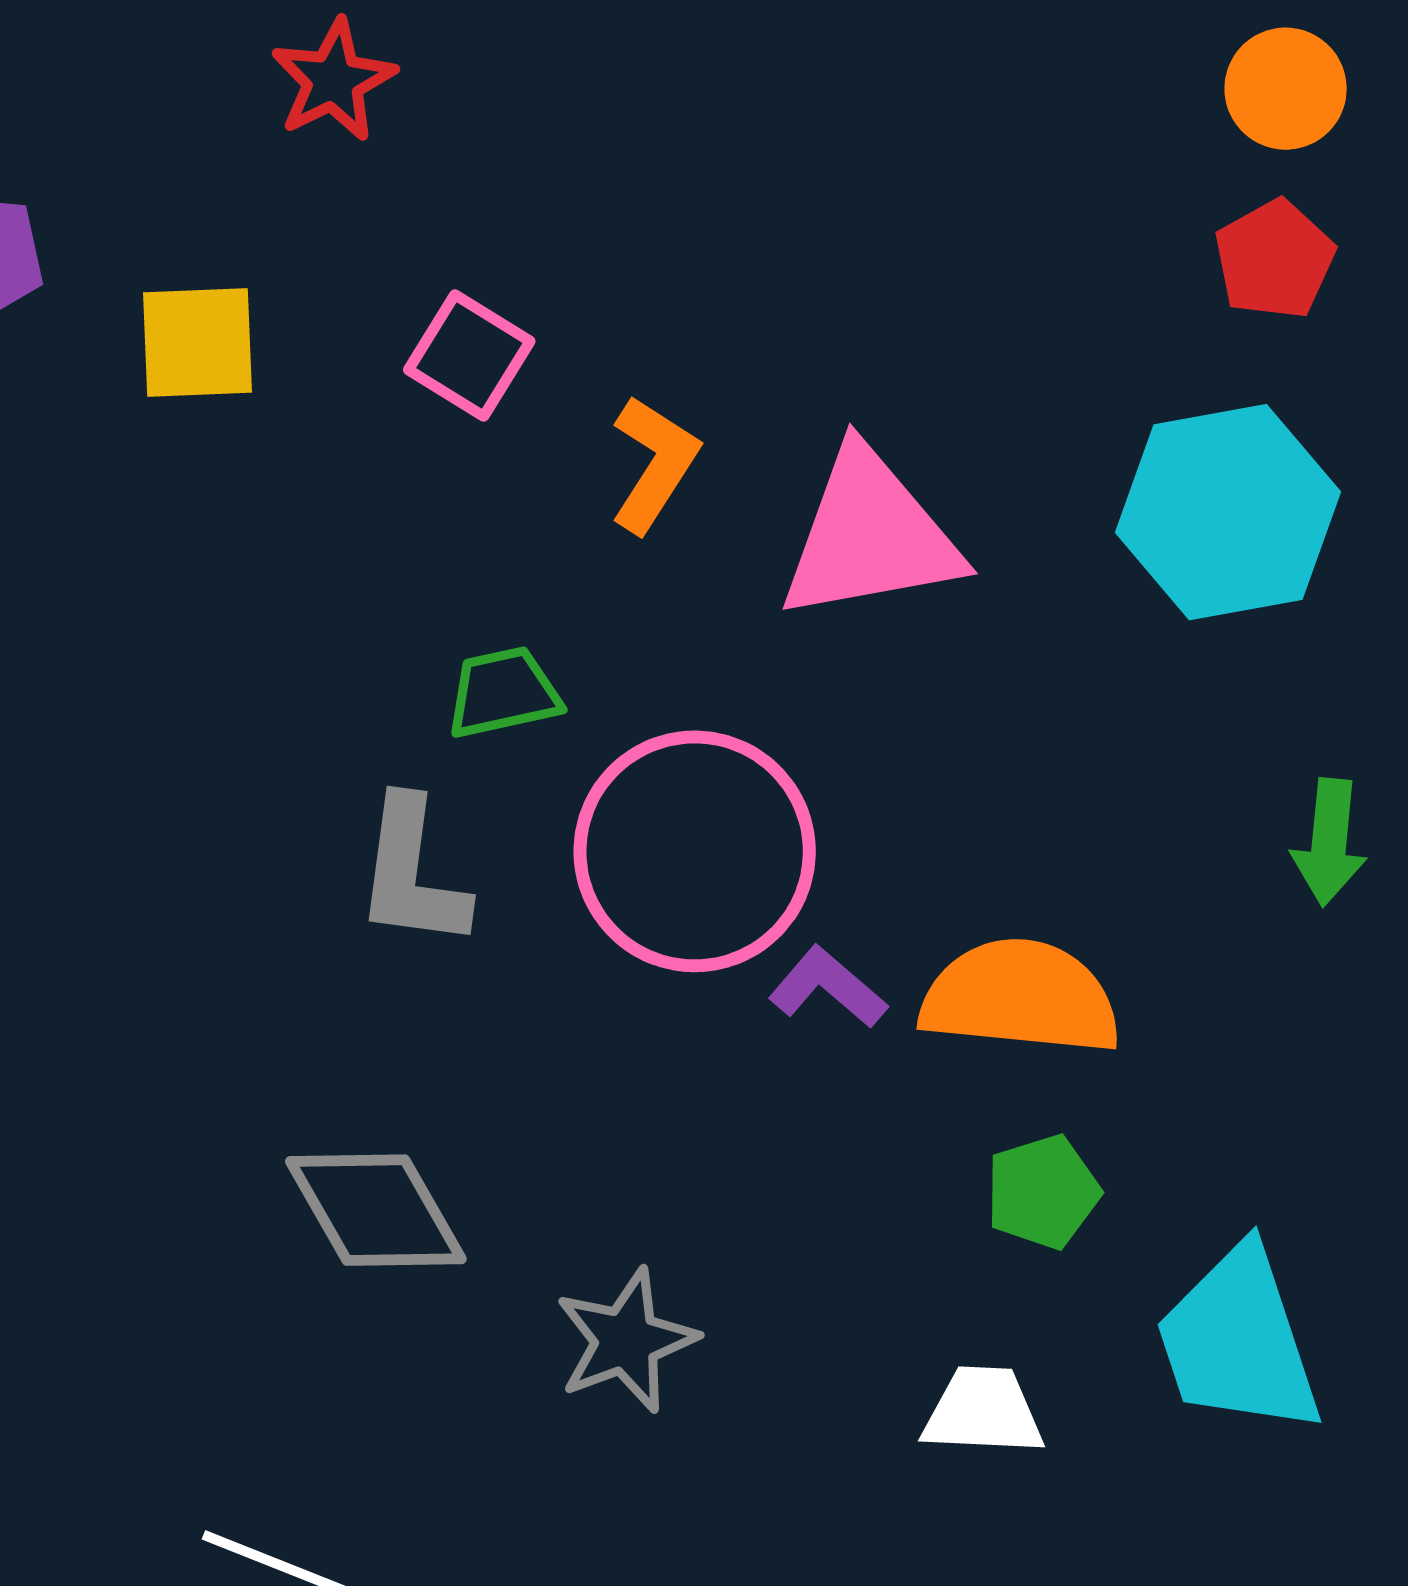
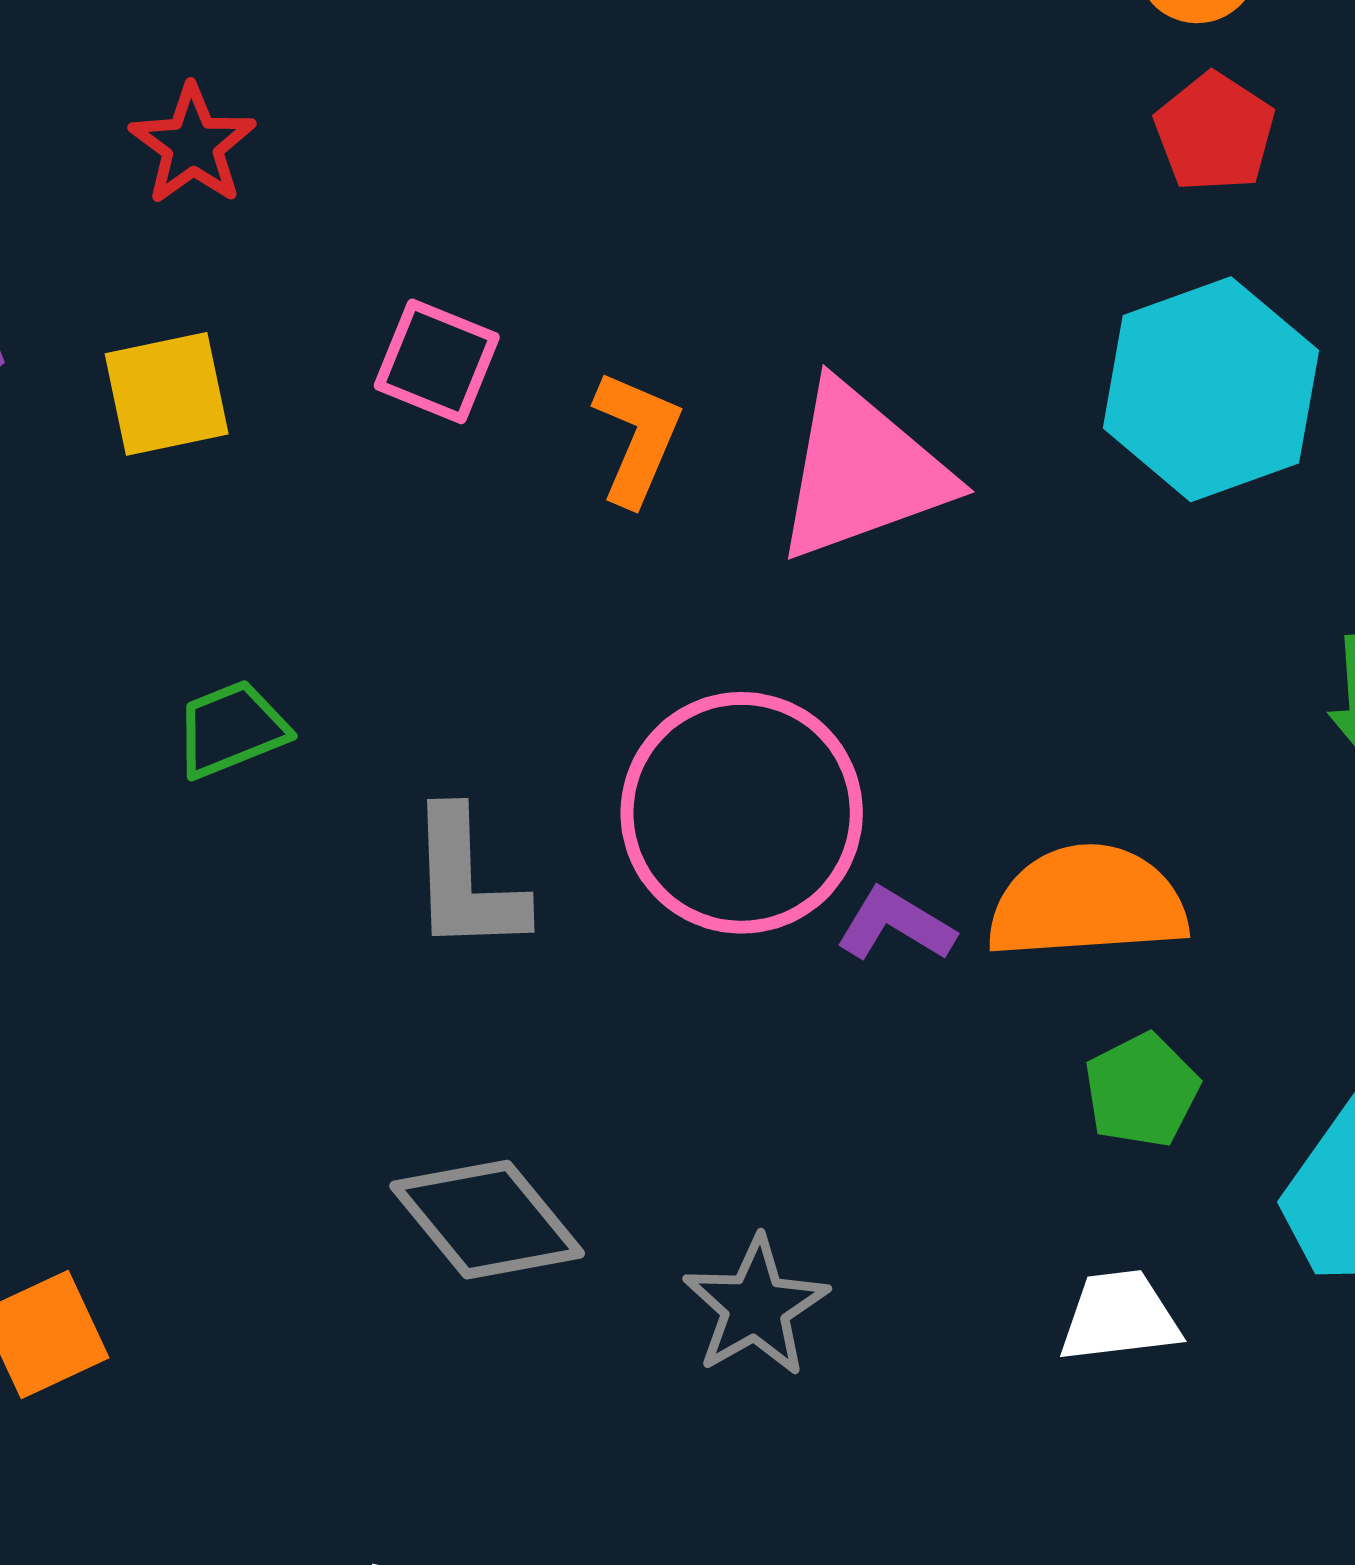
red star: (333, 80) -> (193, 145), moved
green trapezoid: (503, 693) -> (231, 729), moved

